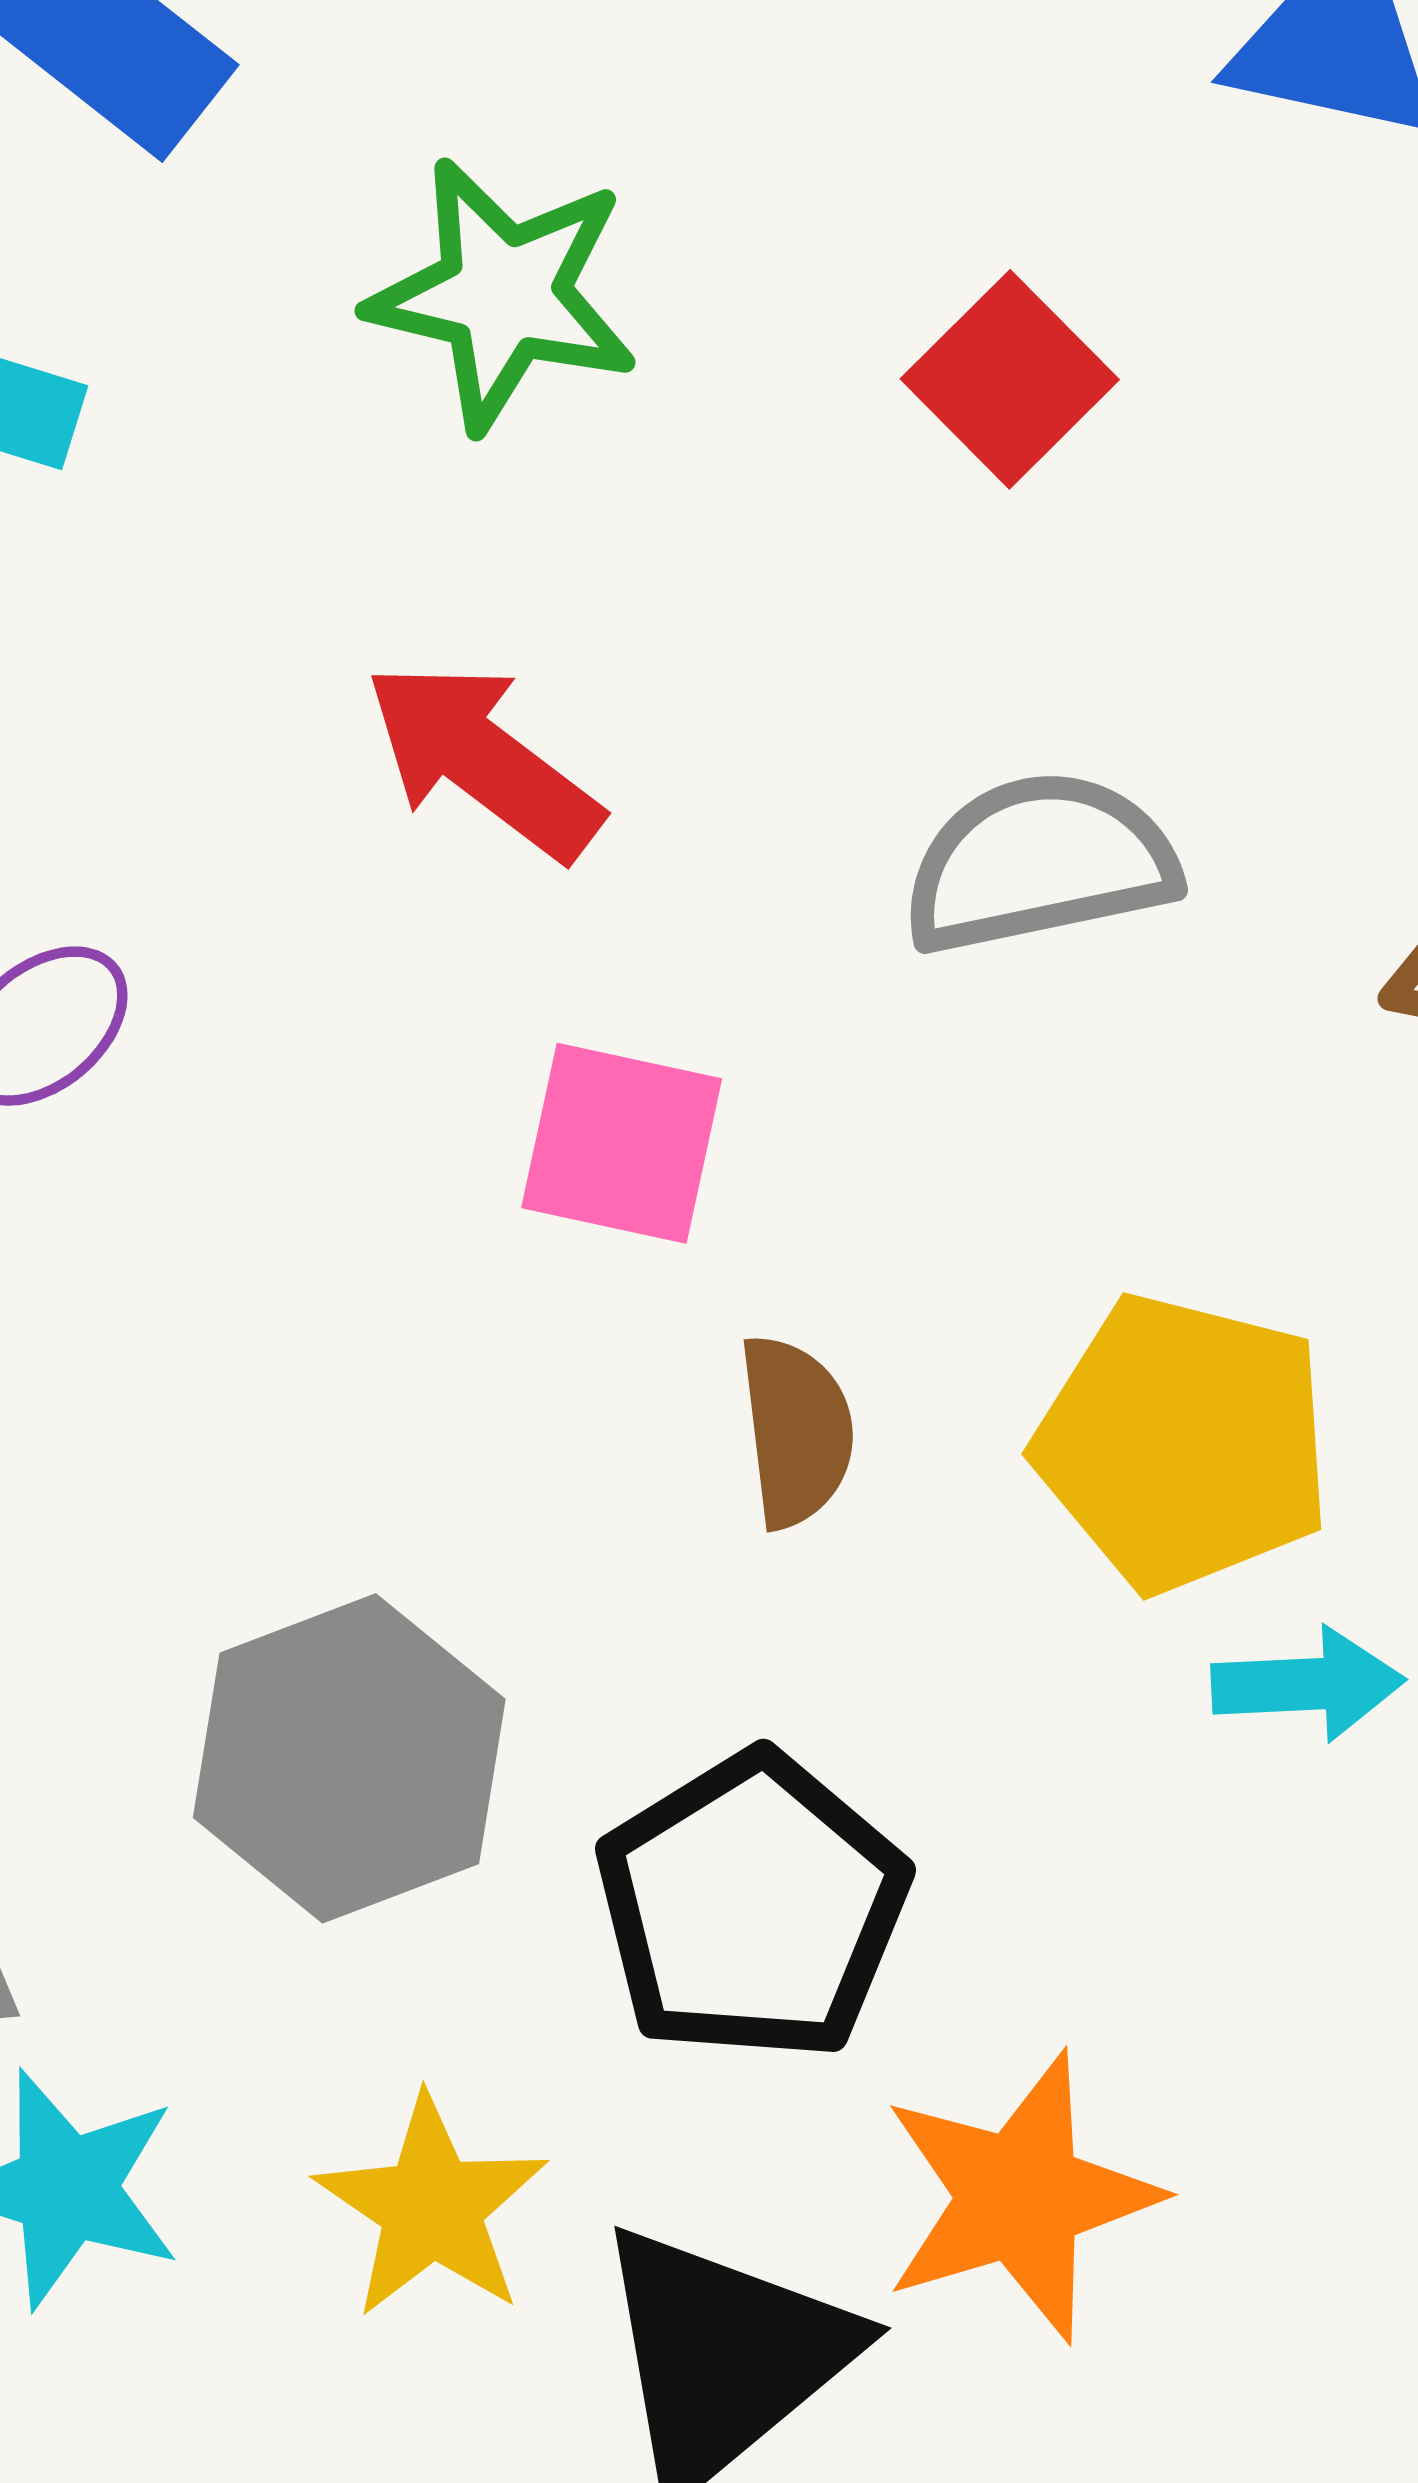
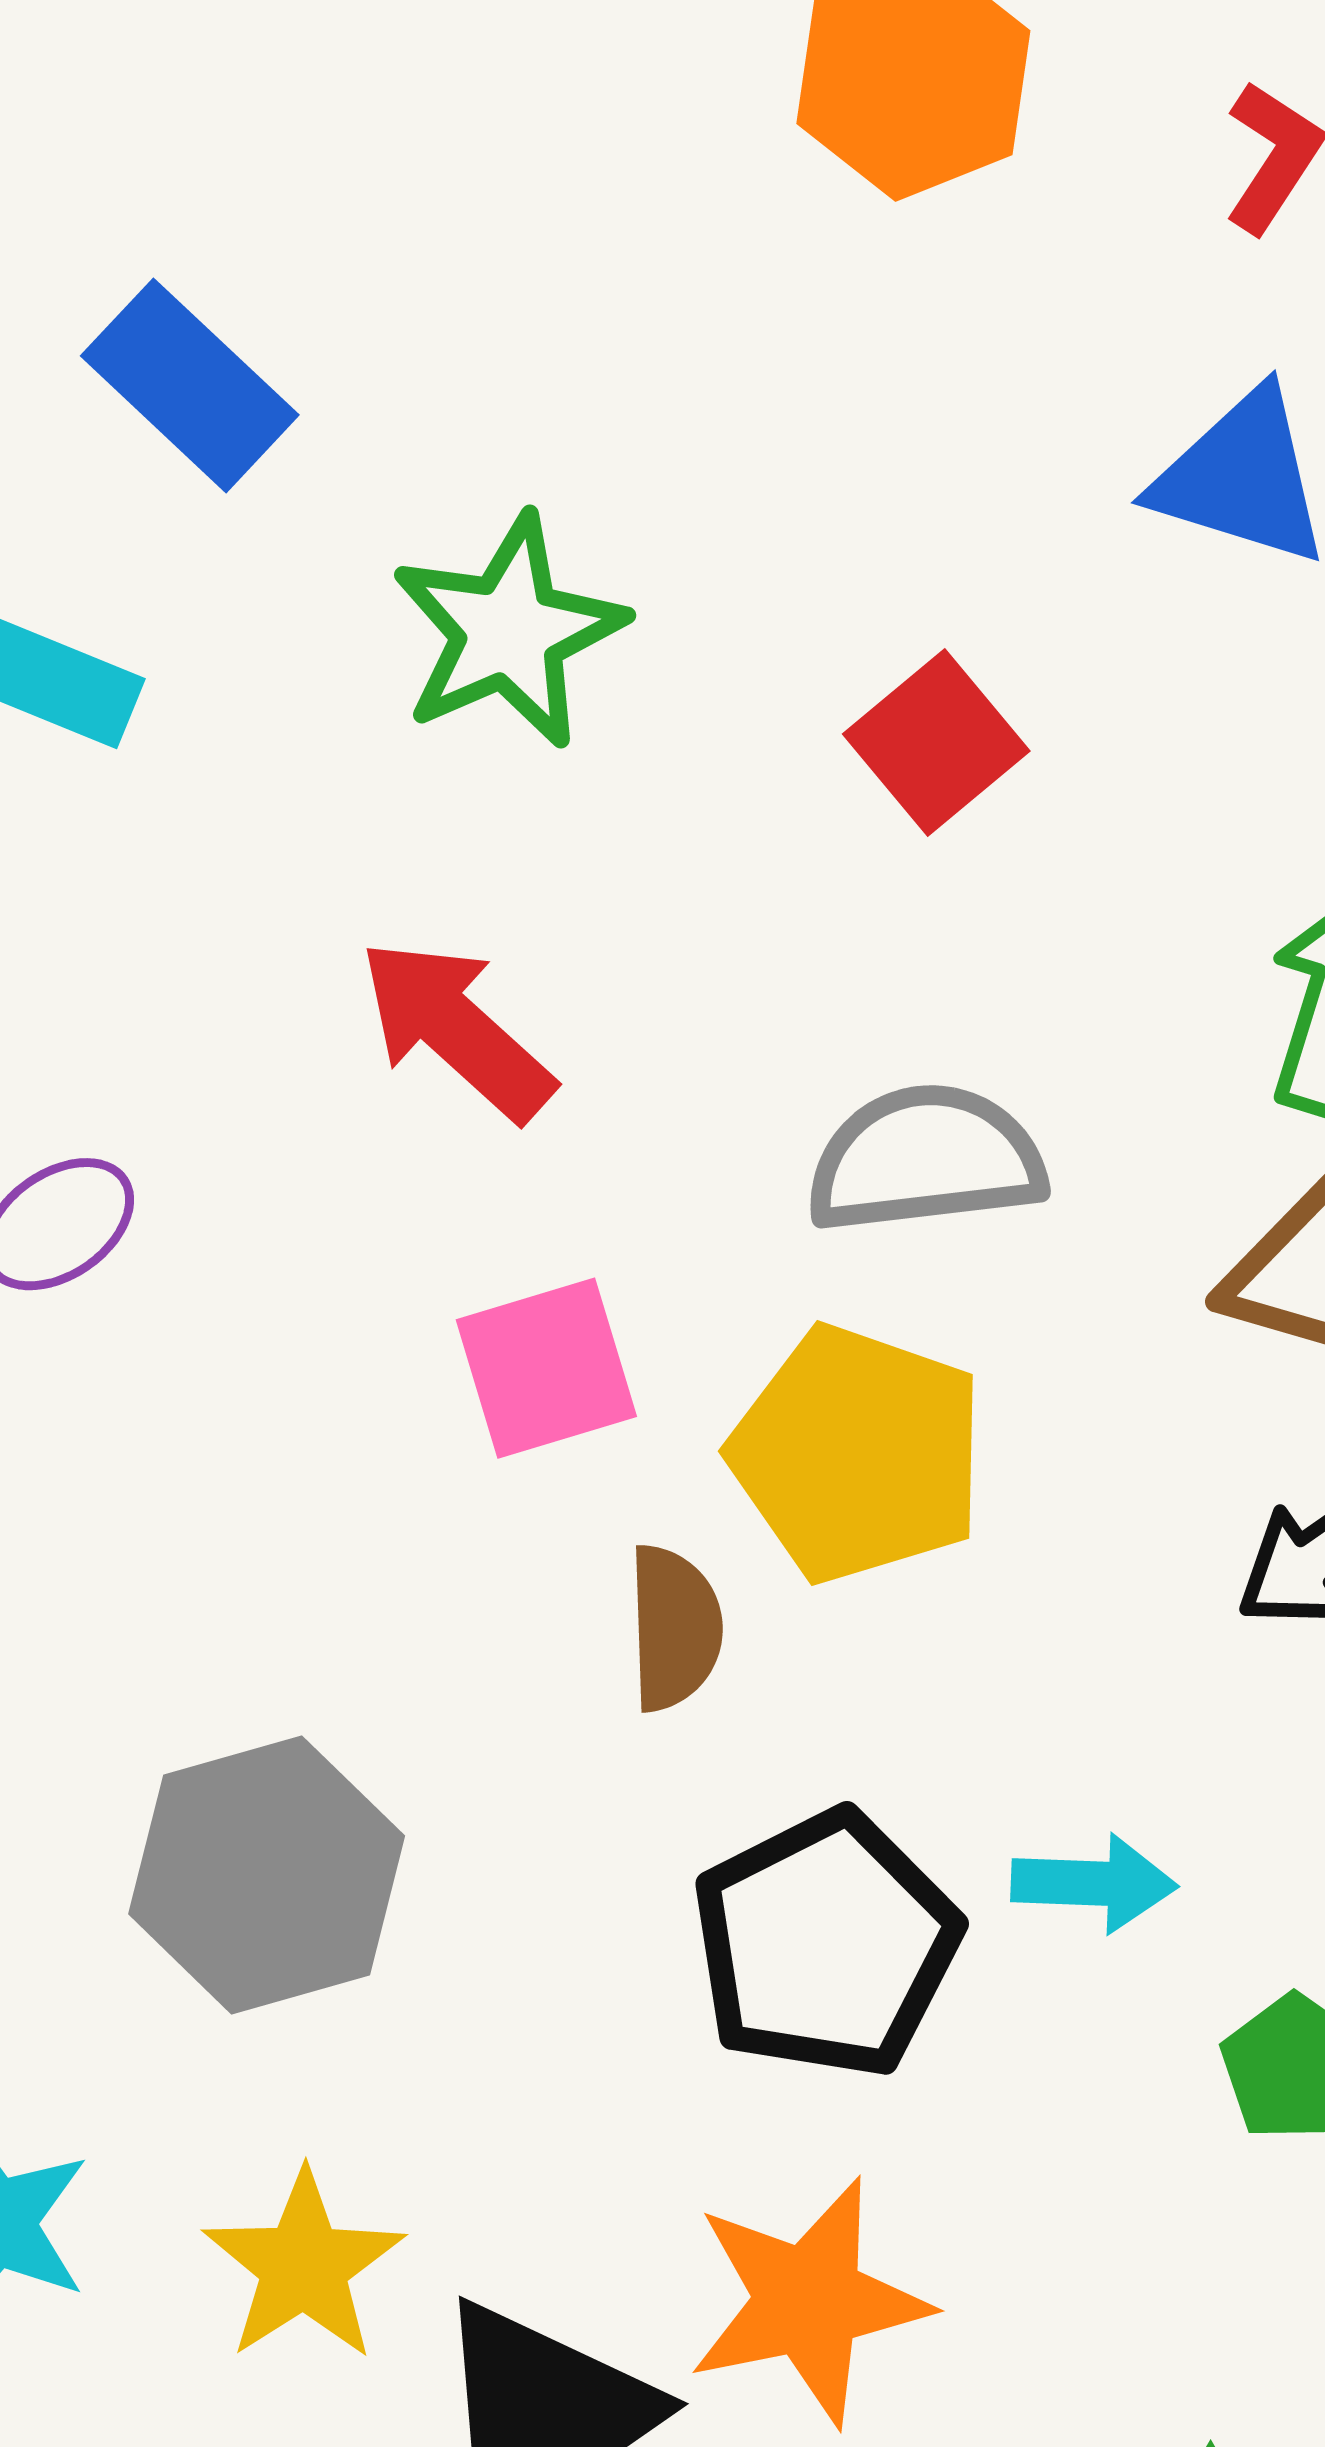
green star: (503, 294) -> (509, 632), turned 30
pink square: (622, 1143) -> (546, 1368), turned -34
yellow pentagon: (1183, 1443) -> (858, 1454), moved
black pentagon: (752, 1907) -> (826, 1944), moved

